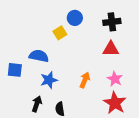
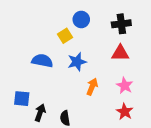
blue square: (15, 70) -> (22, 99), moved
blue star: (49, 80) -> (77, 62), moved
red star: (115, 103) -> (125, 112), size x0.7

